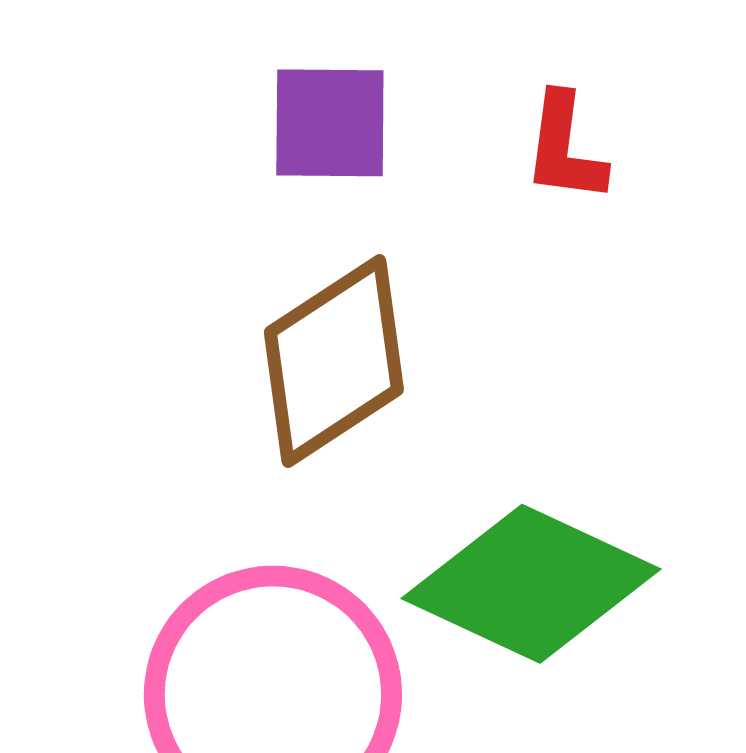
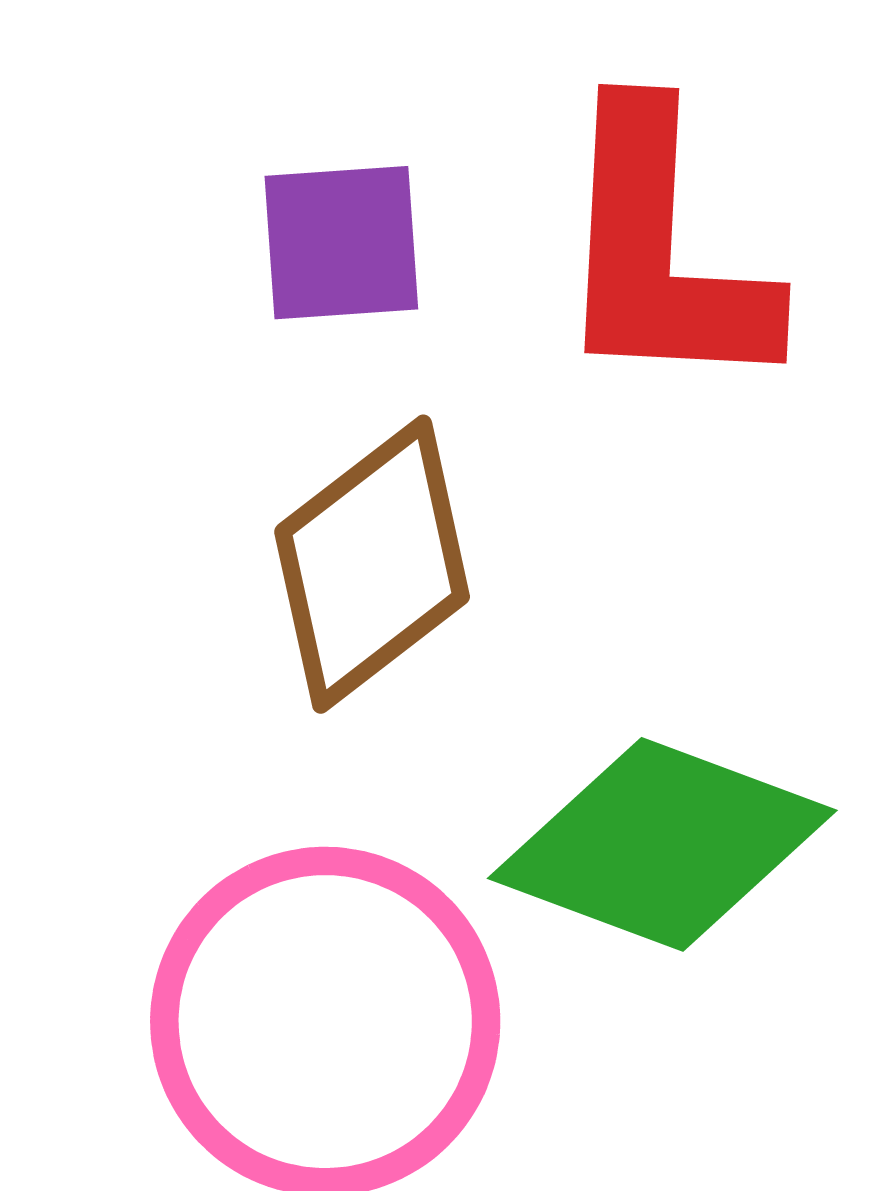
red L-shape: (565, 148) -> (662, 252), size x2.0

